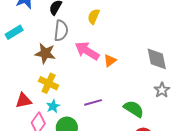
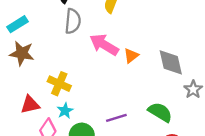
brown star: (45, 53) -> (22, 53), moved
gray diamond: (157, 59) -> (171, 62), moved
purple line: (93, 102) -> (116, 118), moved

